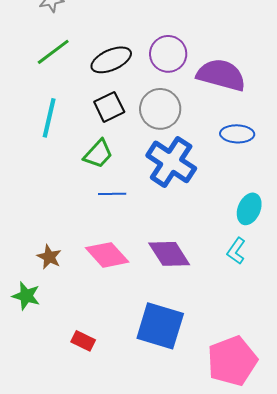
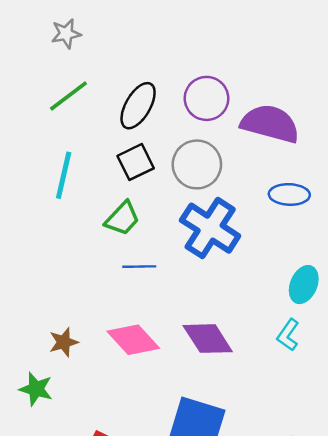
black ellipse: (111, 60) -> (138, 106), turned -36
brown star: (49, 257) -> (64, 342), turned 30

